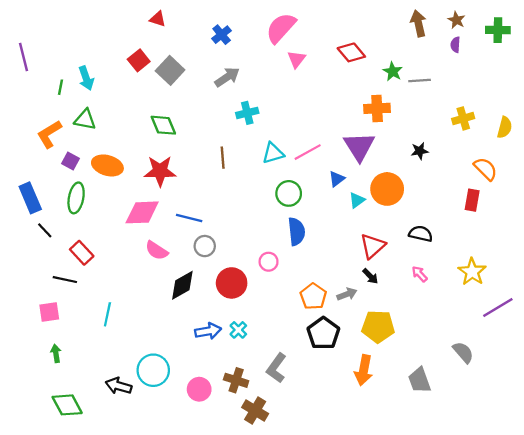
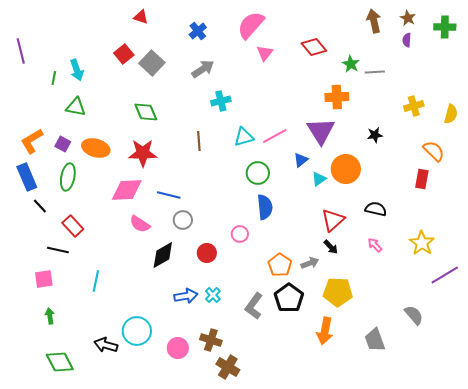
orange L-shape: (49, 134) -> (32, 141), moved
red circle: (232, 283) -> (207, 253), size x0.7
gray L-shape: (276, 368) -> (254, 306), moved

